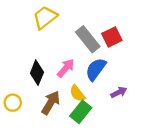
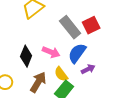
pink arrow: (66, 68) -> (51, 52), turned 72
purple arrow: (119, 92) -> (88, 69), moved

